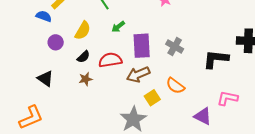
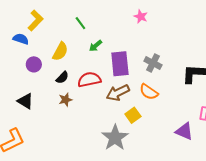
orange semicircle: (175, 86) -> (149, 92), moved

